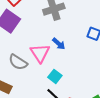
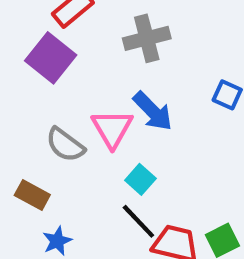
blue arrow: (59, 44) -> (153, 111), size x1.5

